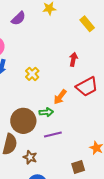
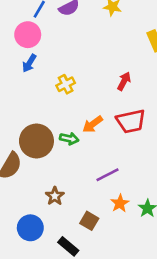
purple line: (53, 134) -> (107, 175), moved, turned -30
brown star: (30, 157) -> (55, 196), moved
brown square: (78, 167) -> (89, 221), turned 32

